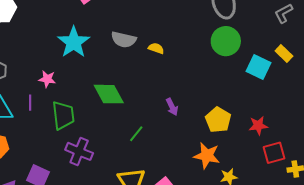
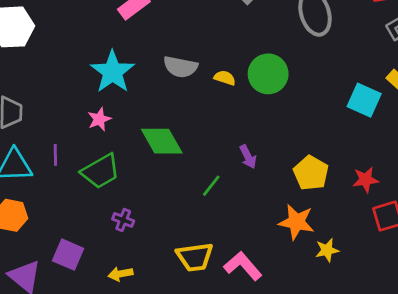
green circle: (226, 41) -> (268, 74), moved
pink star: (47, 79) -> (99, 119), moved, turned -30
green trapezoid: (63, 115) -> (100, 171), turned 68
green line: (136, 134) -> (211, 186), moved
purple cross: (79, 151) -> (123, 220), size x0.6

